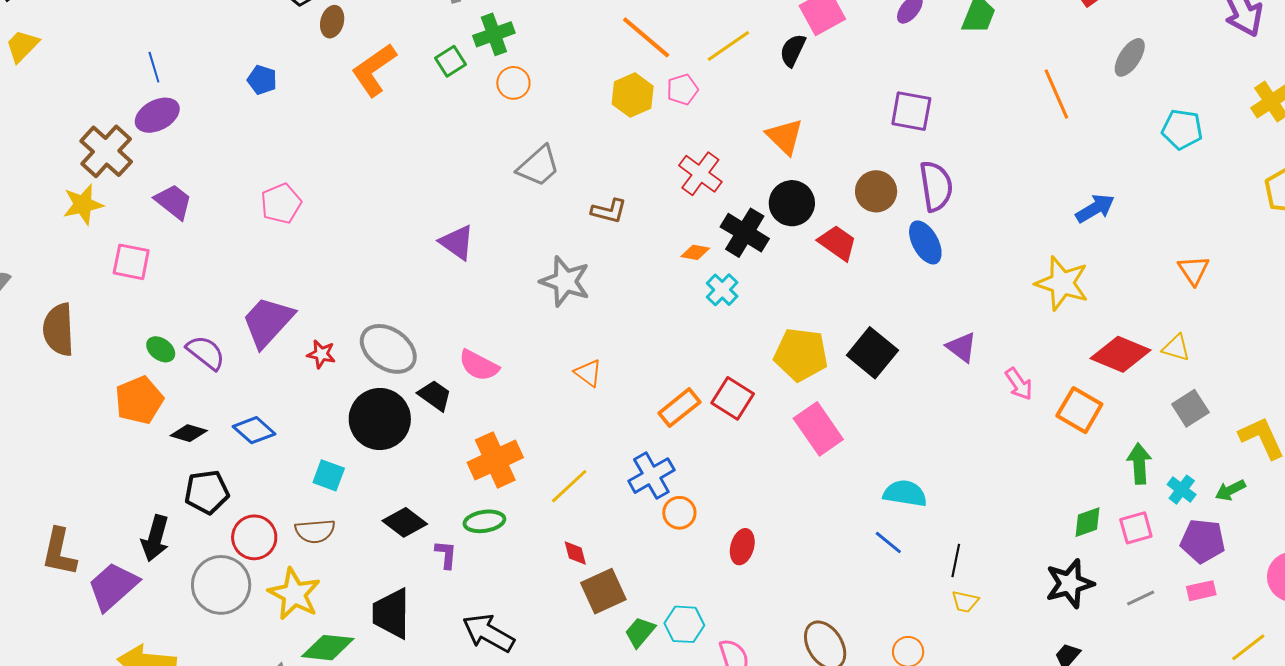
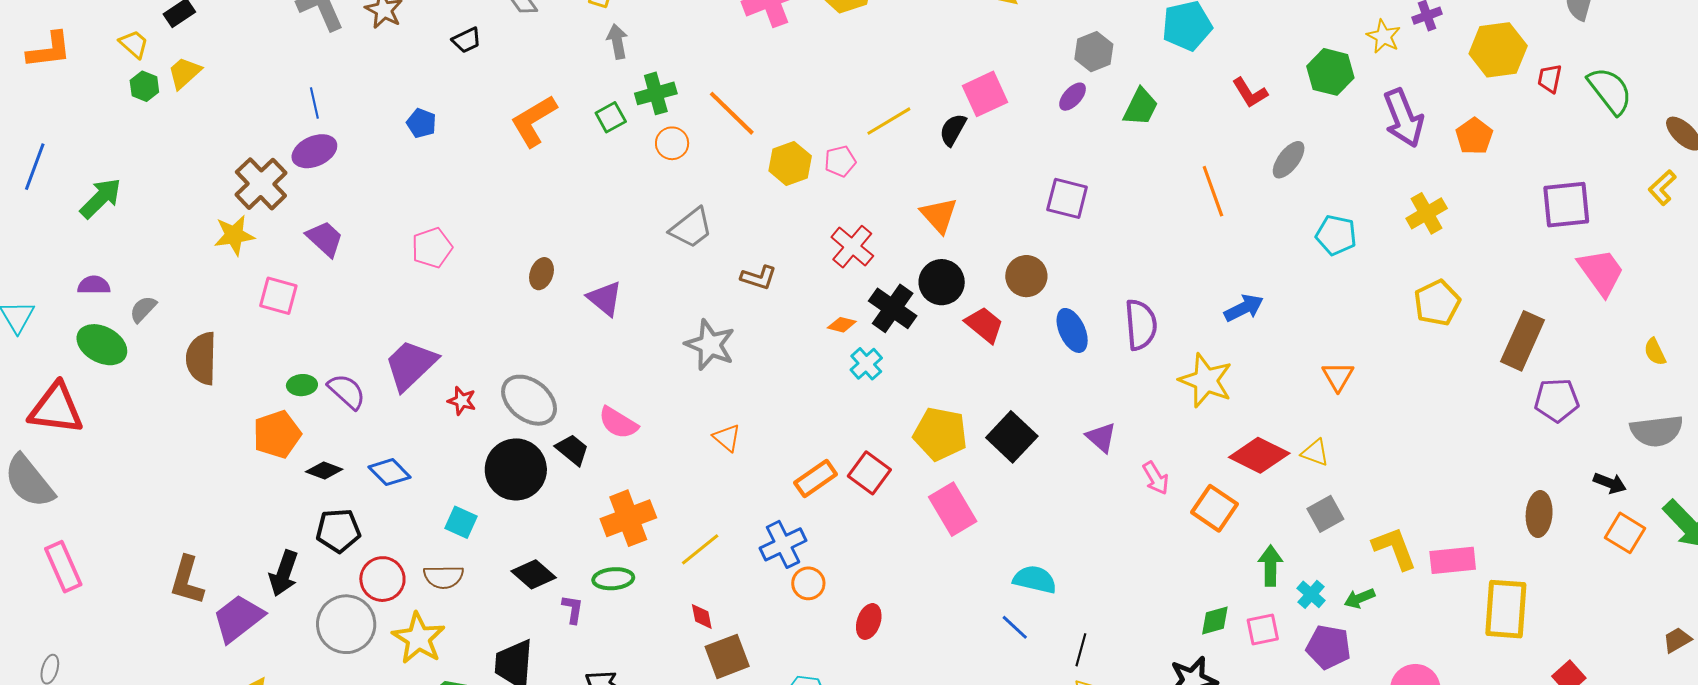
brown ellipse: (332, 22) -> (541, 274), moved
orange line: (646, 37) -> (732, 113), moved
purple semicircle: (936, 186) -> (1141, 325), moved
green ellipse: (161, 349) -> (302, 385), turned -44

